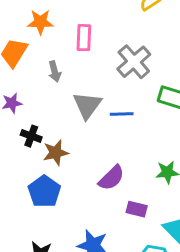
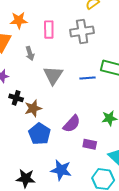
gray cross: (134, 62) -> (82, 31), moved, turned 35
blue line: (122, 114) -> (88, 78), moved
blue pentagon: (44, 191) -> (40, 134), moved

